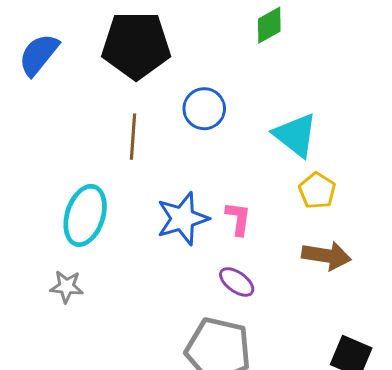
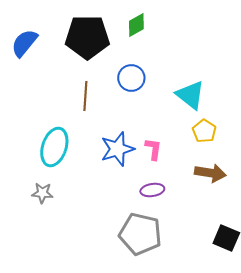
green diamond: (269, 25) -> (136, 25), moved
purple ellipse: (237, 282) -> (152, 190), turned -45

